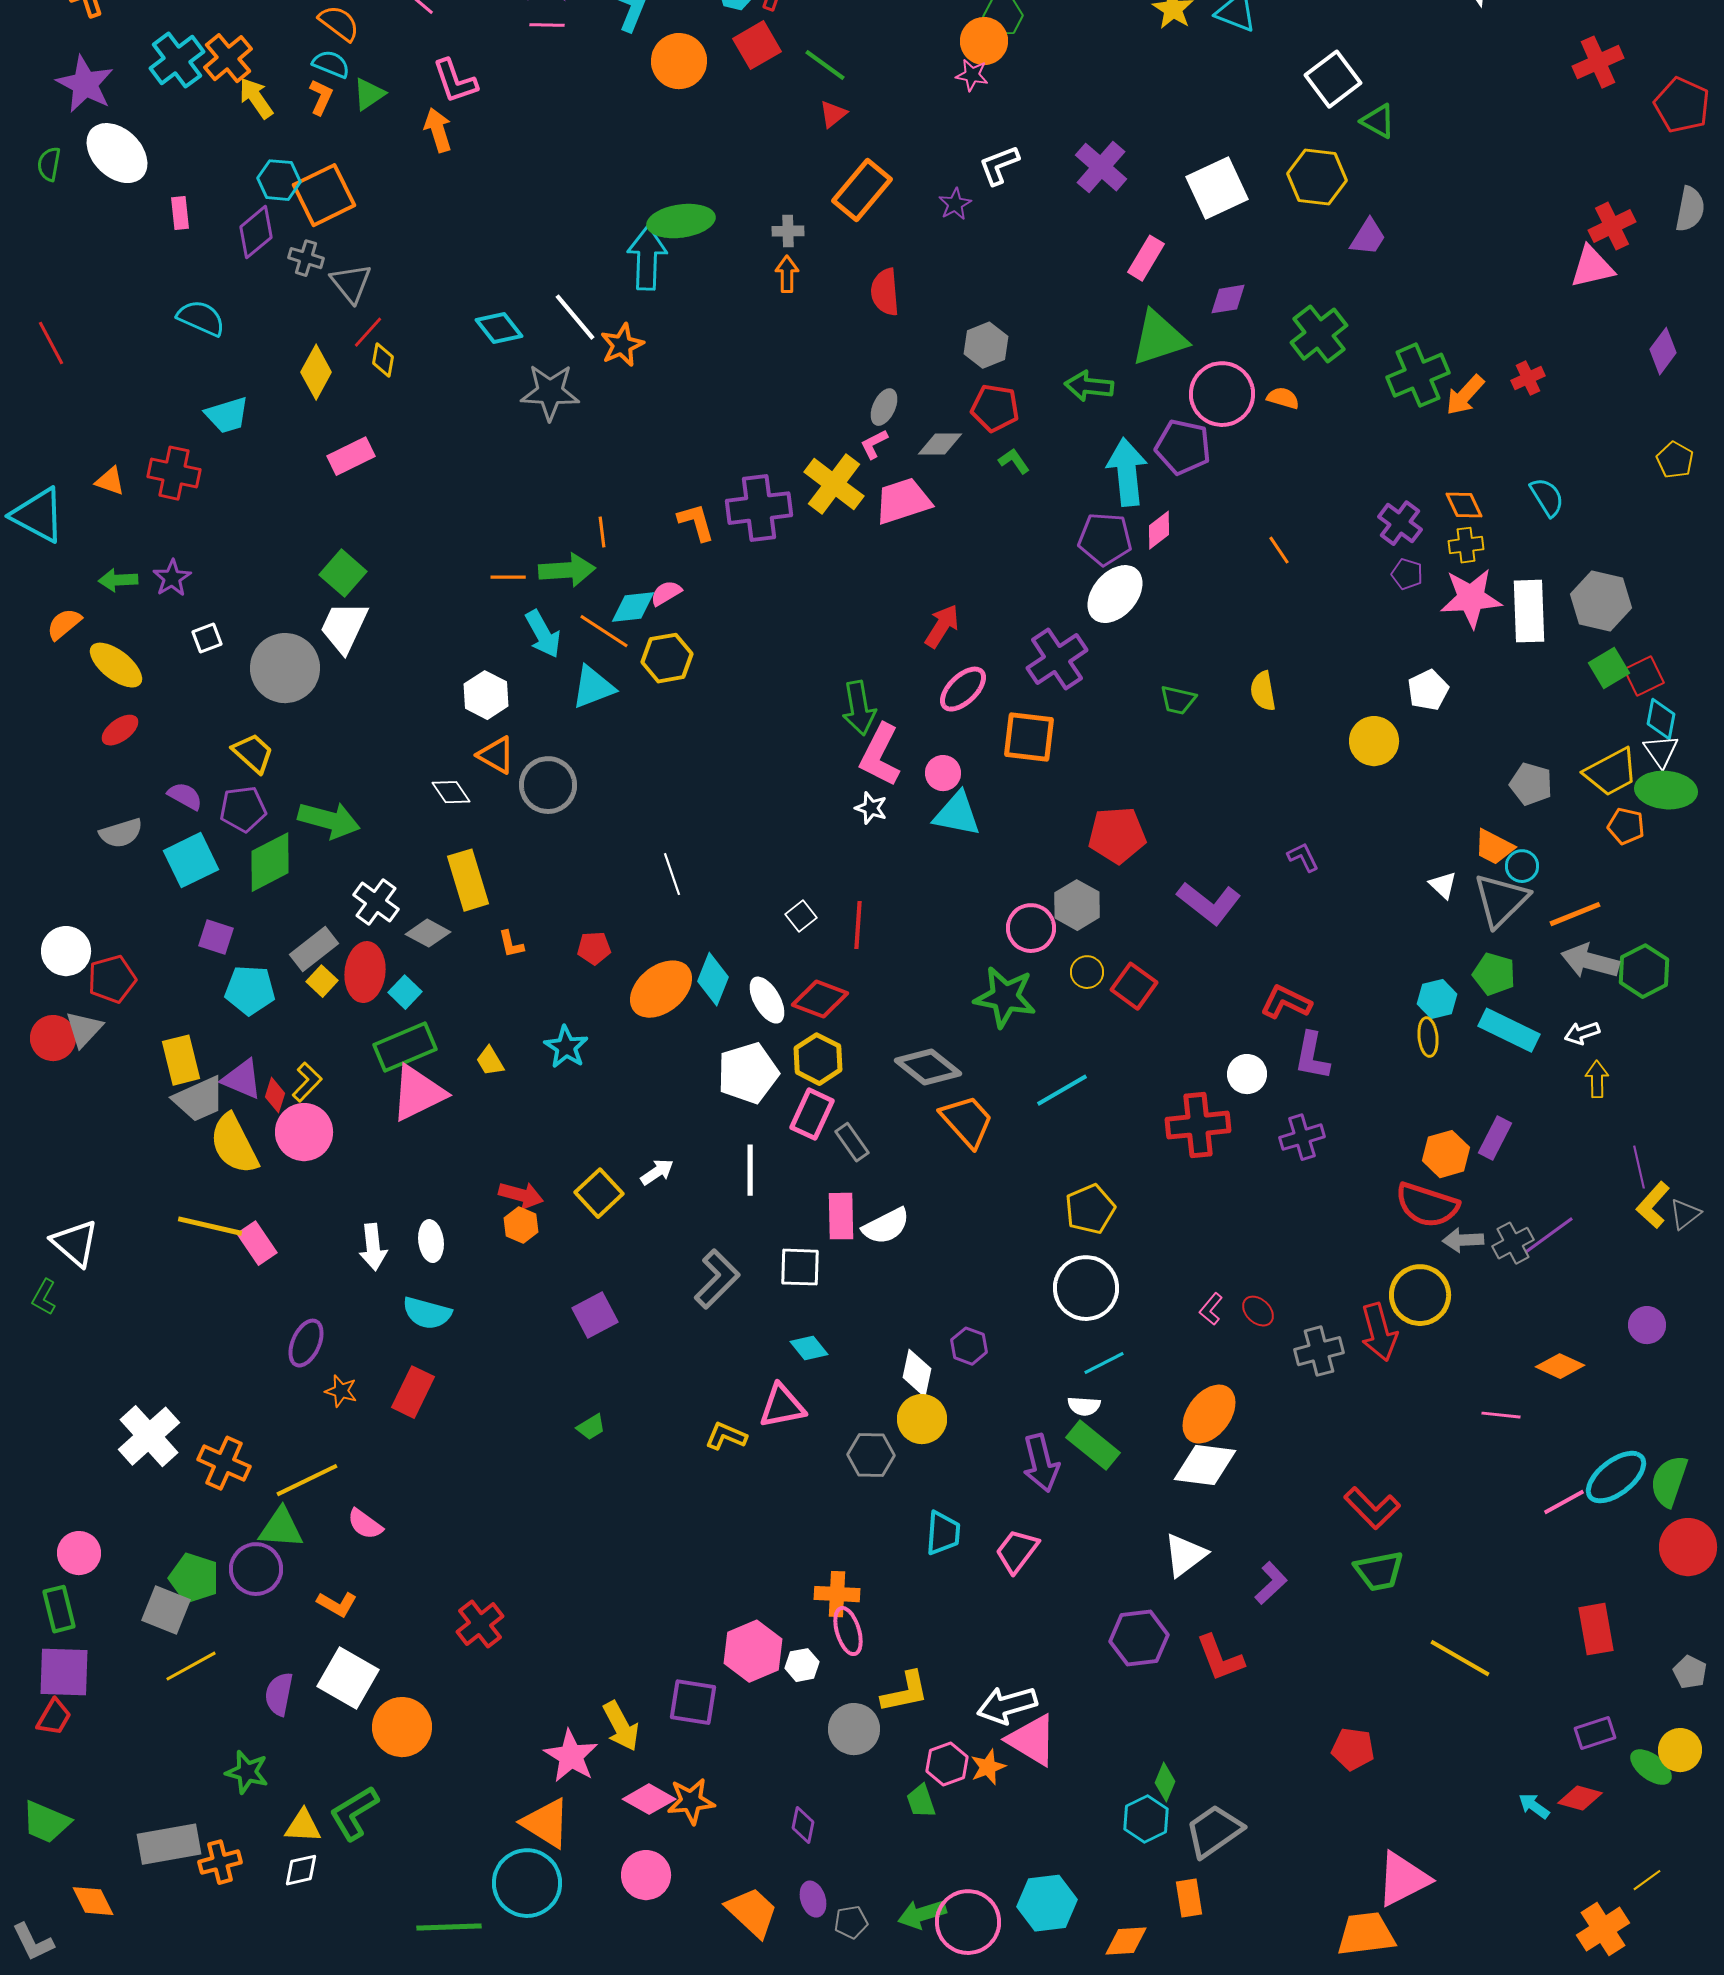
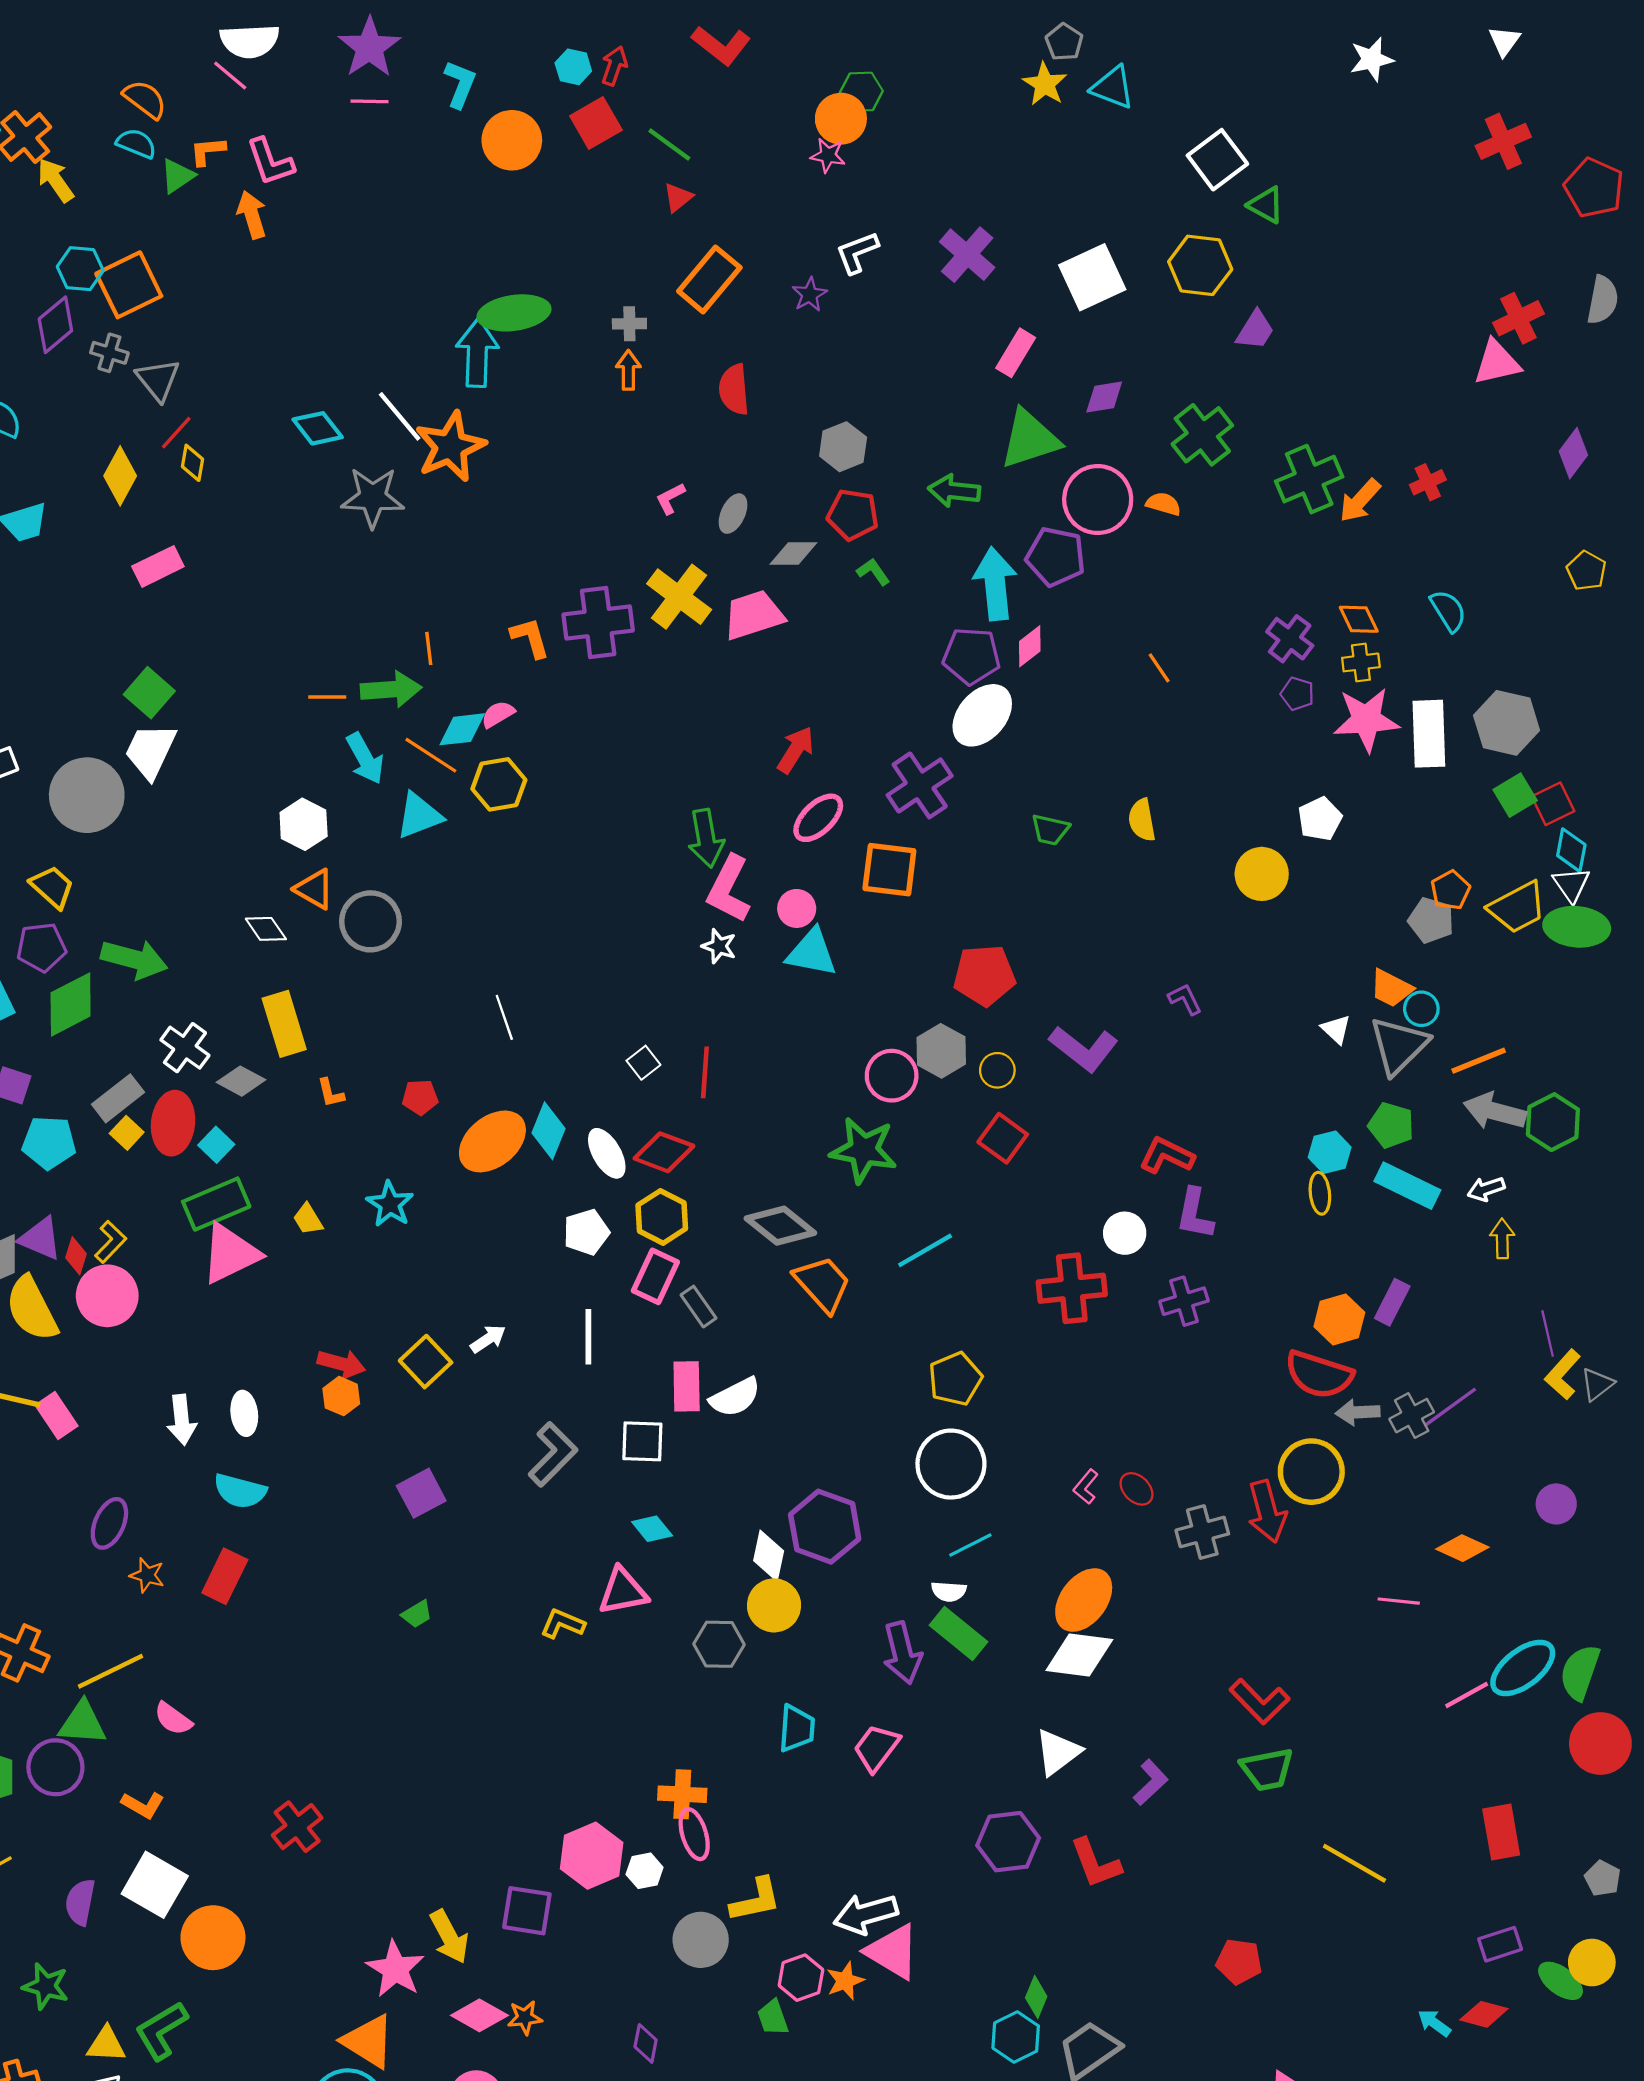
orange L-shape: (321, 97) -> (208, 151), moved, turned -120
orange star: (622, 345) -> (450, 447), size x1.5
pink L-shape: (874, 444) -> (670, 498), moved
orange pentagon: (1626, 826) -> (1450, 890), moved, turned 30
yellow circle: (1087, 972) -> (997, 1070), moved
white pentagon: (748, 1073) -> (586, 1232), size x0.7
purple hexagon: (969, 1346) -> (825, 1527), size x1.8
orange star: (691, 1801) -> (525, 2018), size x0.7

